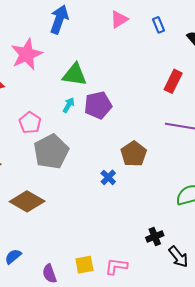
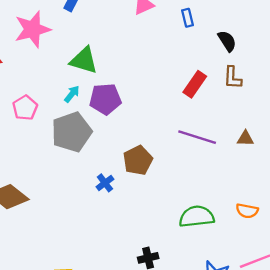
gray pentagon: (51, 152) -> (72, 132), moved

